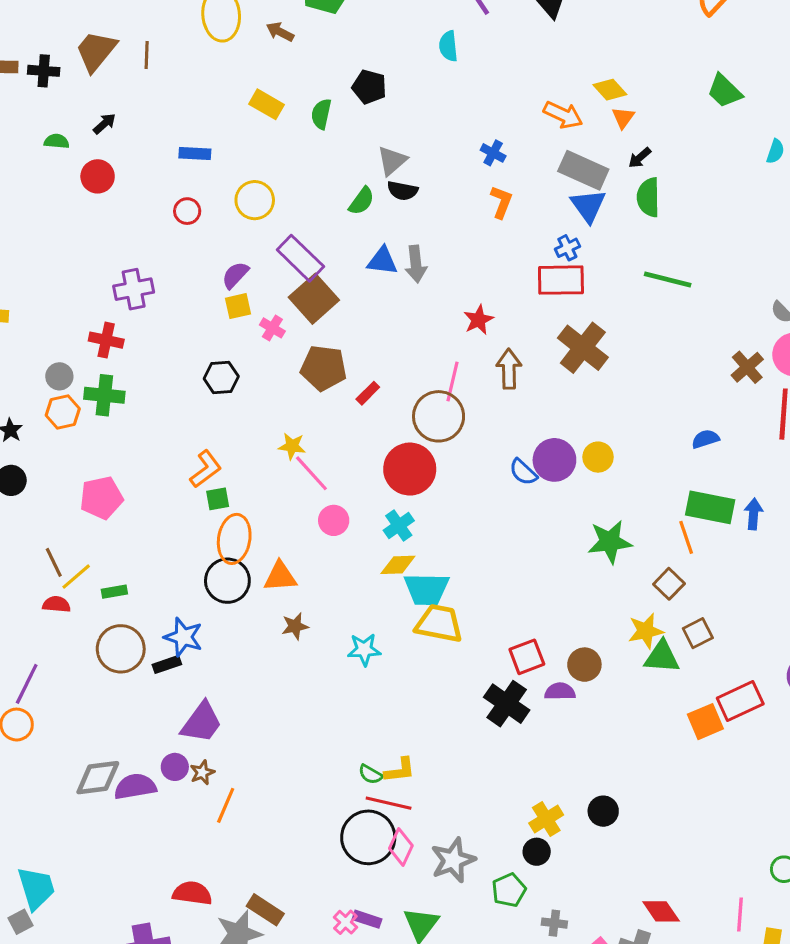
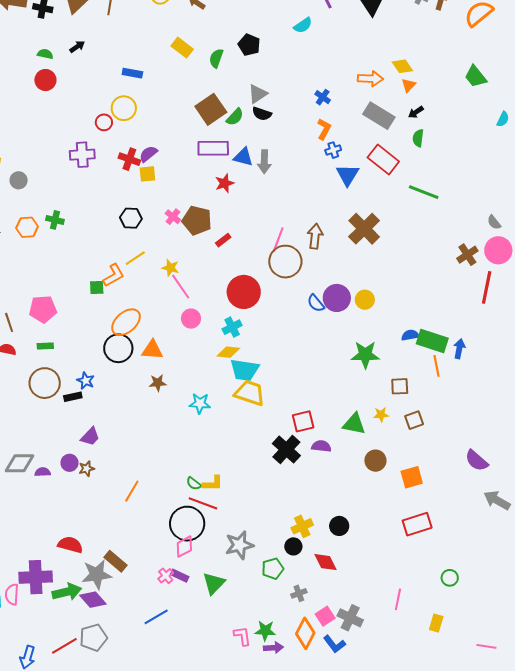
cyan semicircle: (448, 46) -> (303, 25), turned -126
orange arrow: (563, 115) -> (370, 79), turned -30
red circle: (98, 176) -> (45, 80), moved
green semicircle: (648, 197) -> (418, 138), size x0.7
yellow circle: (255, 200) -> (124, 108), moved
blue triangle: (588, 206) -> (347, 175), moved
red circle: (187, 211) -> (104, 122), moved
blue cross: (567, 248) -> (333, 150), moved
purple rectangle: (300, 258) -> (213, 148), moved, turned -52
red rectangle: (561, 280) -> (383, 159), moved, turned 32
brown square: (314, 299) -> (211, 109), moved
red star: (479, 320) -> (225, 183), moved
pink cross: (272, 328) -> (173, 217), moved
red cross: (106, 340) -> (129, 159), moved
gray circle: (59, 376) -> (19, 180), moved
green cross: (104, 395) -> (55, 220), size x0.7
brown circle: (439, 416) -> (285, 262), moved
blue semicircle: (705, 439) -> (410, 335), moved
pink pentagon: (101, 498) -> (43, 309), moved
green square: (218, 499) -> (97, 287), moved
orange line: (686, 537) -> (436, 366), moved
orange ellipse: (234, 539) -> (126, 322), turned 32
yellow line: (76, 577) -> (135, 258), moved
brown square: (669, 584) -> (400, 386), turned 36
yellow star: (646, 631) -> (381, 415), size x0.7
blue star: (183, 637) -> (86, 381), size x0.7
green triangle: (662, 657) -> (354, 424), moved
brown circle: (584, 665) -> (375, 461), moved
red rectangle: (740, 701) -> (417, 524), moved
purple trapezoid: (202, 722) -> (90, 437), size x0.7
purple semicircle: (135, 787) -> (43, 472), size x0.6
orange line: (226, 805) -> (132, 491), moved
pink diamond: (401, 847) -> (184, 547), moved, turned 30
red diamond: (661, 911) -> (326, 562), moved
pink line: (740, 915) -> (398, 599), moved
gray cross: (554, 923) -> (299, 593), turned -35

